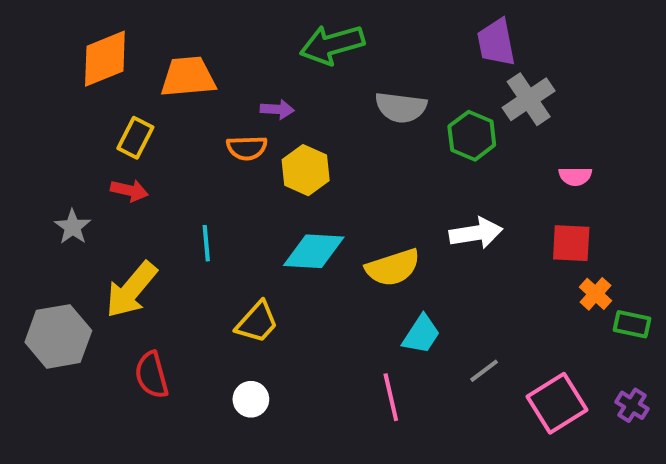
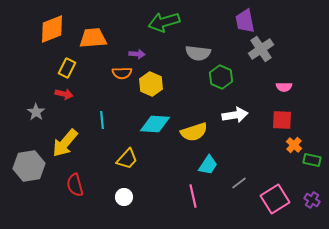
green hexagon: (472, 136) -> (221, 77), moved

